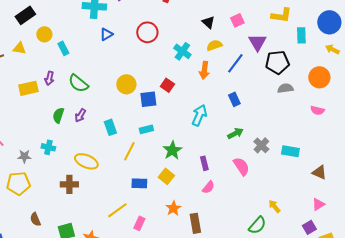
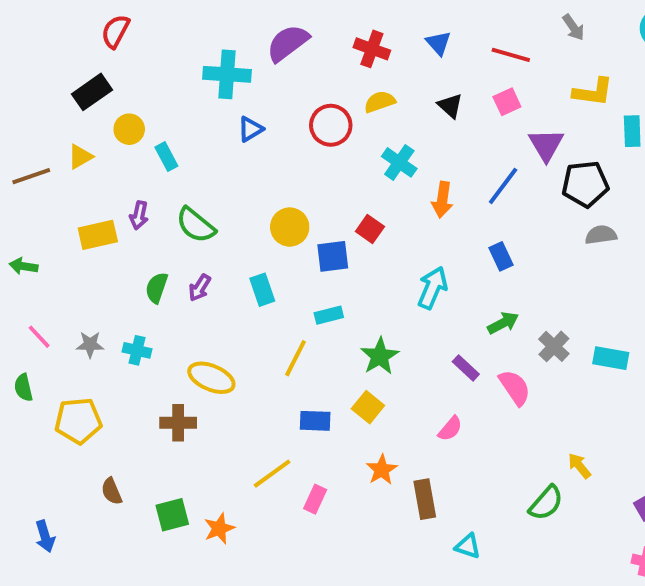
yellow semicircle: (214, 45) -> (380, 102), moved
yellow triangle: (19, 48) -> (80, 157), turned -40
cyan rectangle: (110, 127) -> (262, 290), moved
gray star: (24, 156) -> (90, 344), moved
purple rectangle: (204, 163) -> (466, 368), moved, turned -32

